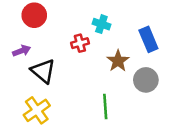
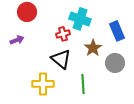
cyan cross: (101, 24) -> (80, 19), size x1.5
black triangle: (43, 71) -> (61, 59), moved
yellow cross: (37, 110) -> (43, 84), moved, turned 35

